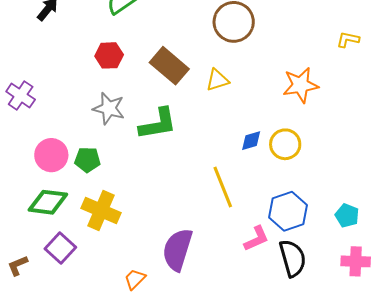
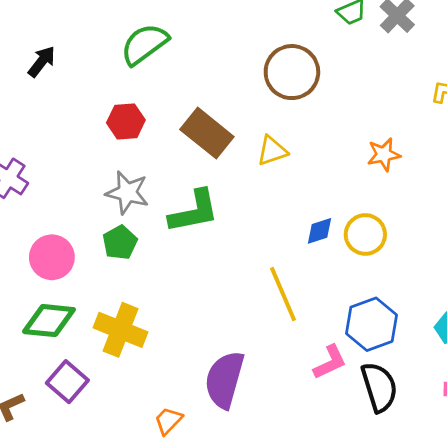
orange star: (300, 85) -> (384, 155), size x0.7
green pentagon: (87, 160) -> (120, 243), moved, turned -30

